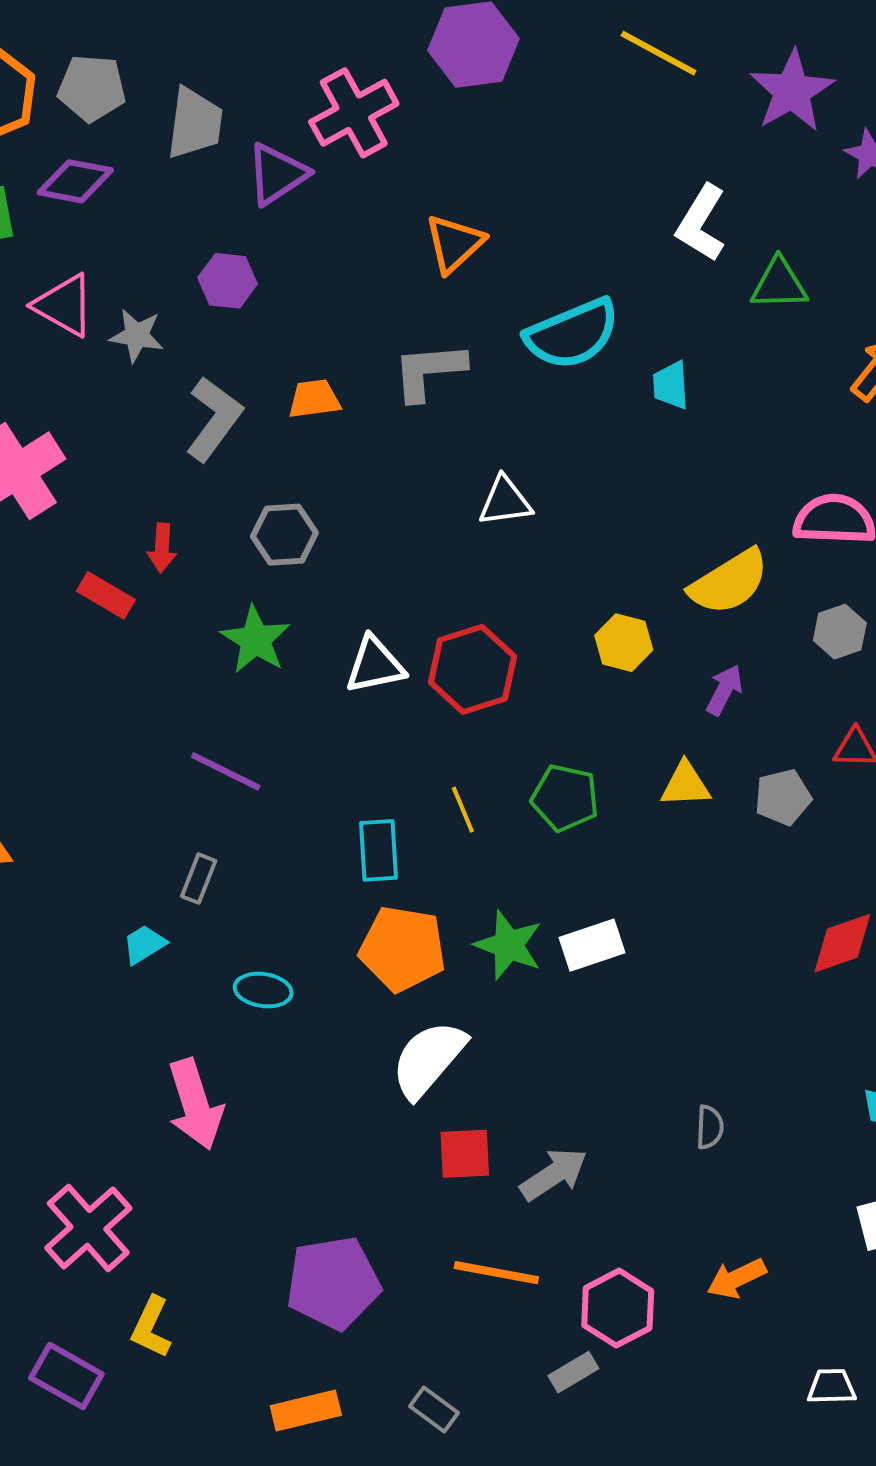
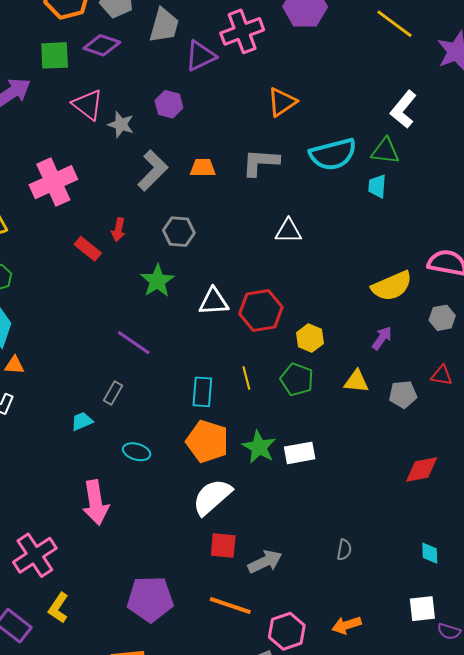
green triangle: (779, 284) -> (385, 151), moved
yellow hexagon: (624, 643) -> (310, 338), moved

